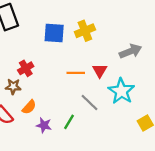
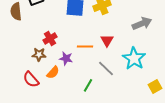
red triangle: (100, 71) -> (107, 40), moved
orange line: (76, 73) -> (85, 46), moved
purple star: (44, 125) -> (66, 58), moved

